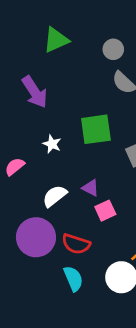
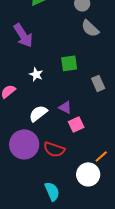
green square: (96, 129) -> (69, 63), size x0.7
cyan semicircle: (73, 279) -> (52, 191), moved

